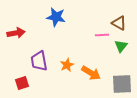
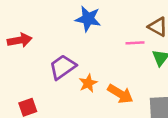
blue star: (56, 17) -> (88, 19), moved
purple trapezoid: (39, 61) -> (63, 67), moved, turned 65

